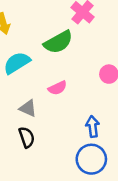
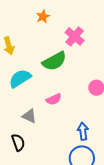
black semicircle: (27, 137) -> (18, 142), moved

